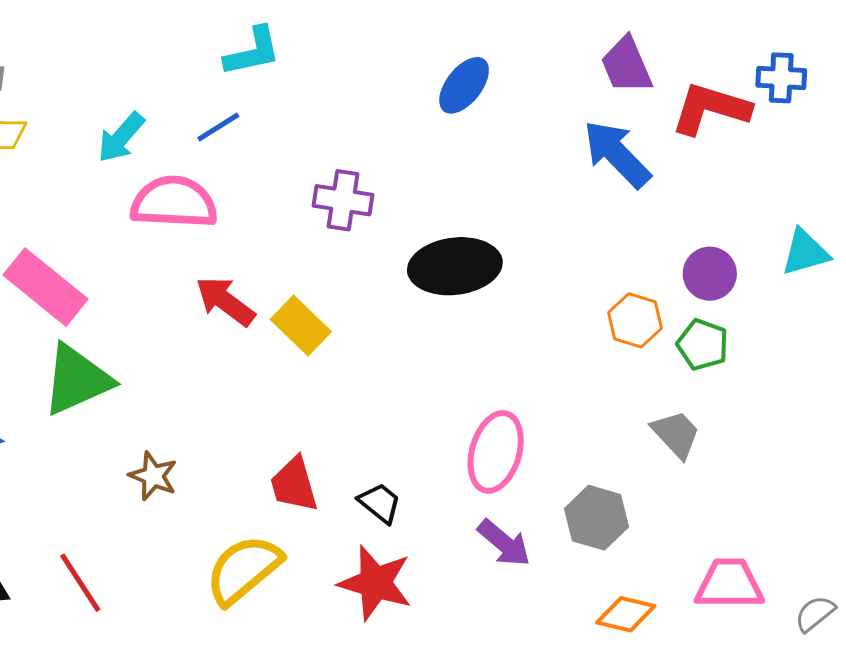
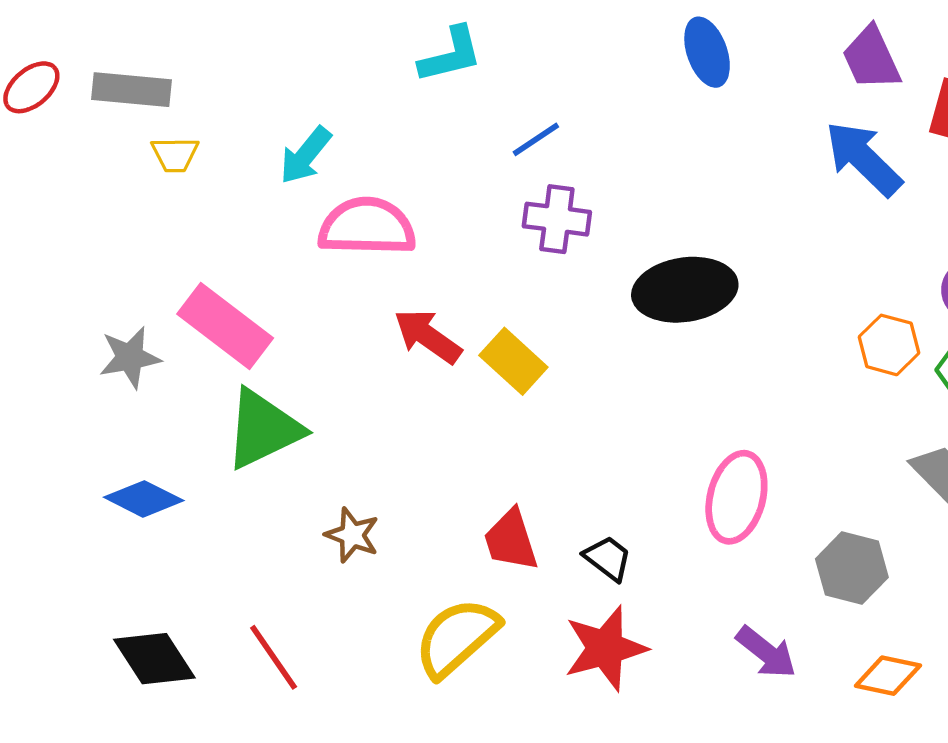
blue ellipse: (464, 85) -> (707, 52), moved, turned -56
blue line: (218, 127) -> (536, 139), moved
purple arrow: (504, 543) -> (766, 652), moved
red star: (375, 583) -> (605, 648), turned -30

